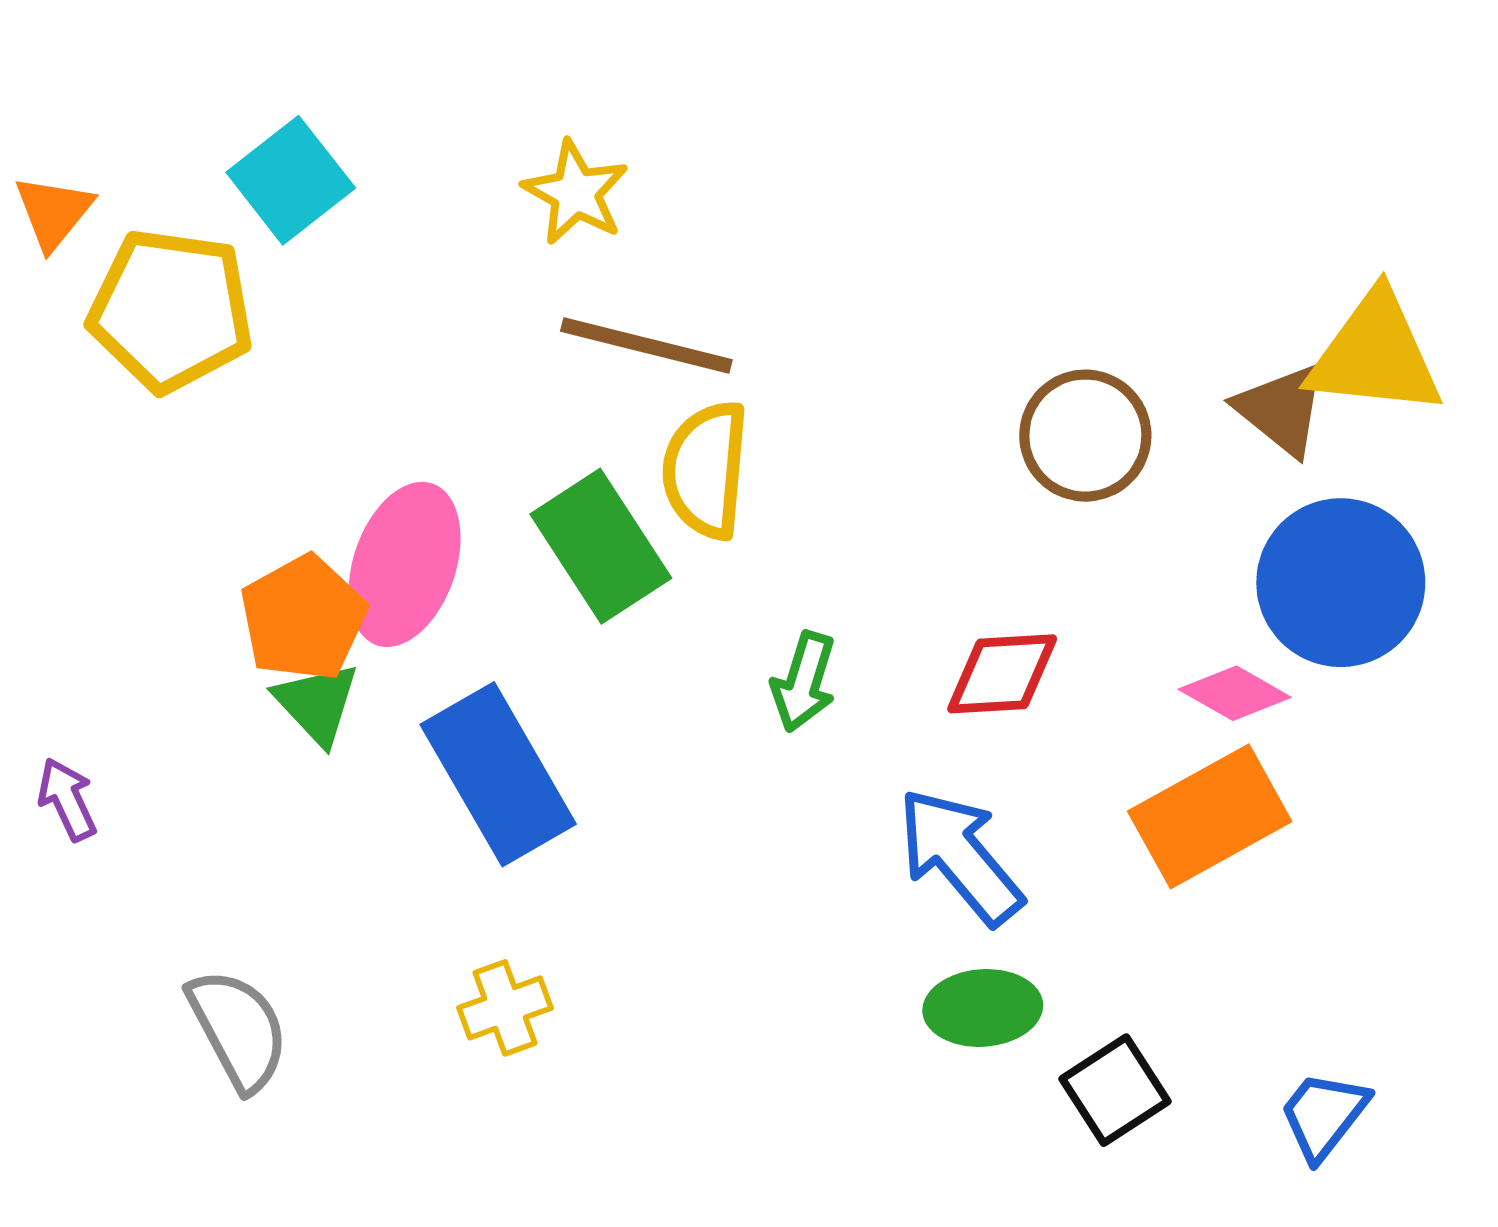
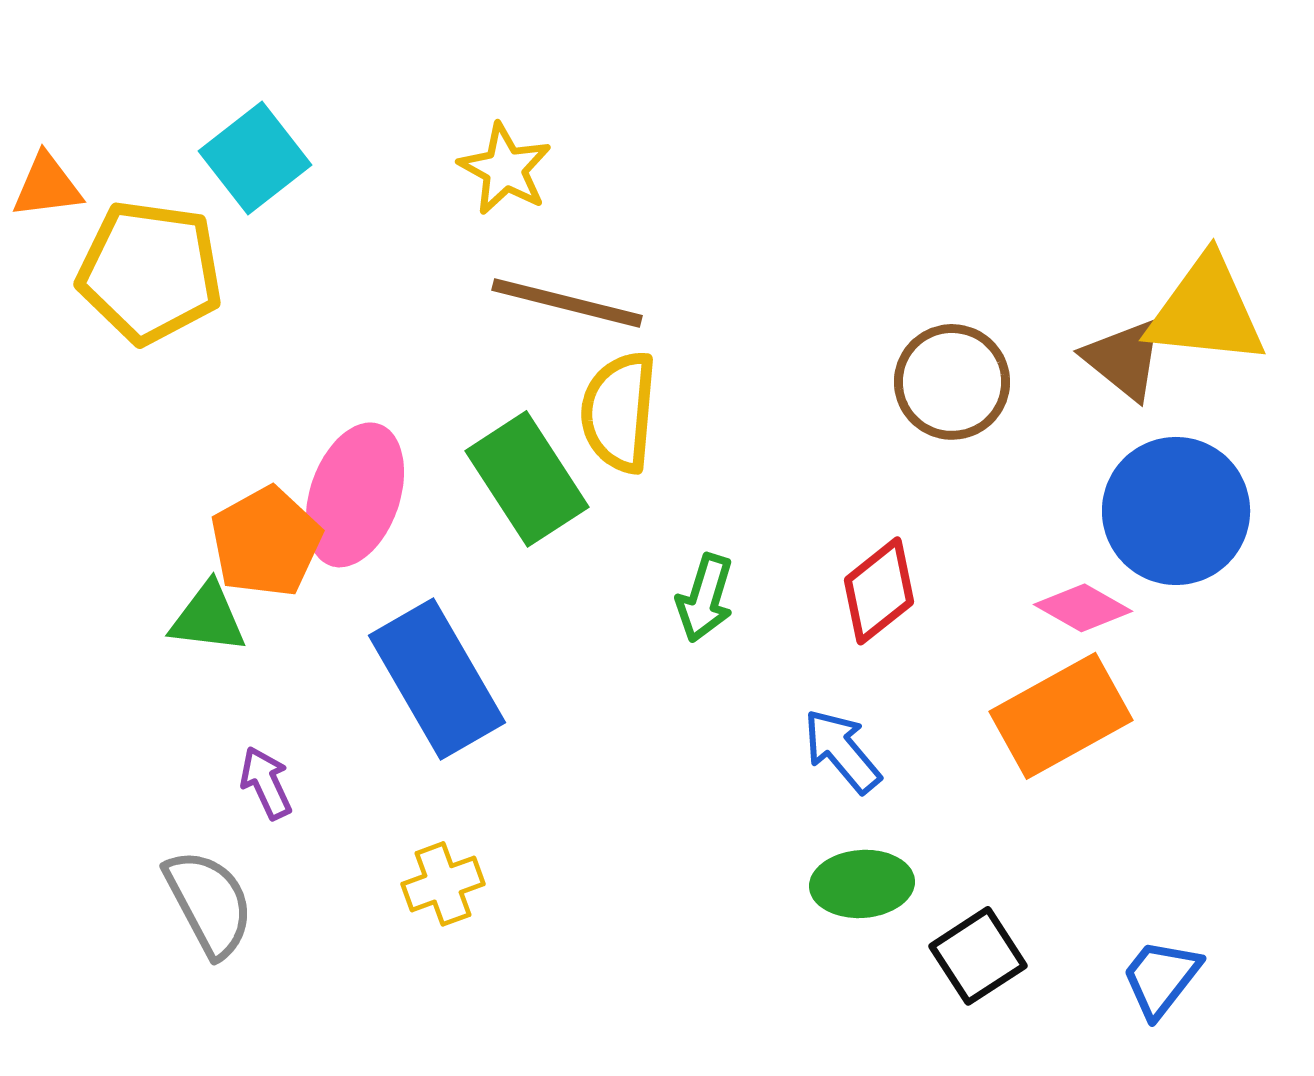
orange triangle: (53, 212) -> (47, 186), turned 44
red diamond: (1002, 674) -> (879, 591), turned -35
green triangle: (317, 704) -> (208, 618), moved, turned -40
purple arrow: (67, 799) -> (266, 783), moved
blue arrow: (960, 856) -> (842, 751), size x0.7

